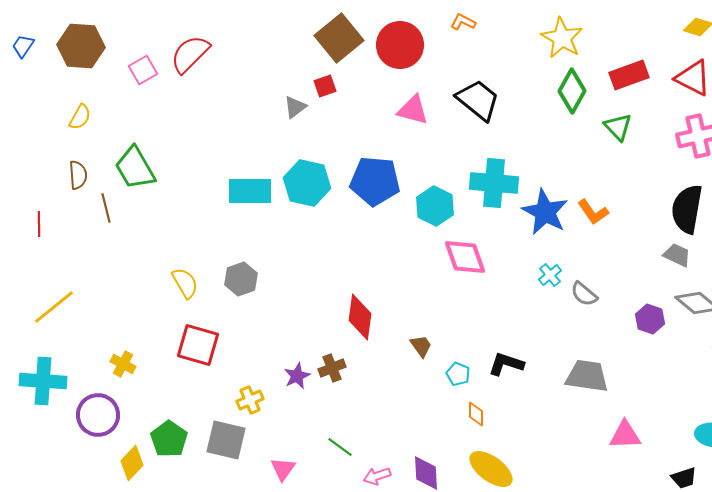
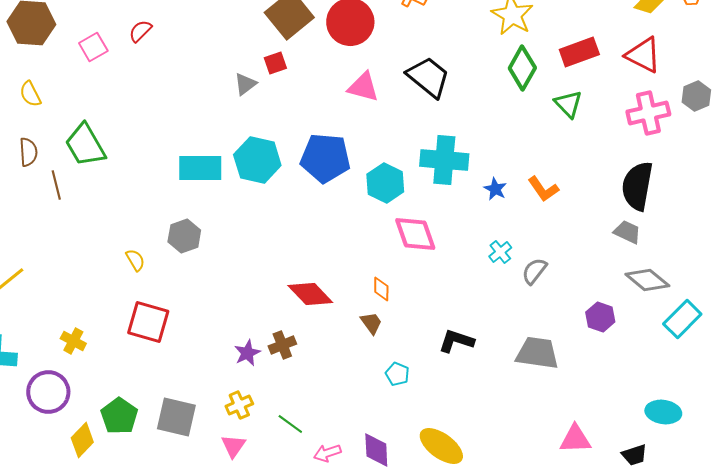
red semicircle: (190, 54) -> (140, 31), size x0.6
yellow semicircle: (80, 117) -> (30, 94), turned 124
blue star: (545, 212) -> (495, 189), size x0.5
gray hexagon: (241, 279) -> (184, 236), moved
yellow semicircle: (185, 283) -> (135, 260), size x0.7
gray semicircle: (584, 294) -> (534, 271), turned 88
red diamond: (360, 317) -> (310, 294), turned -51
purple hexagon: (650, 319) -> (600, 317), moved
cyan pentagon: (458, 374) -> (397, 374), moved
yellow cross: (250, 400) -> (239, 405), moved
orange diamond: (476, 414) -> (381, 289), moved
pink triangle: (625, 435) -> (575, 439), moved

